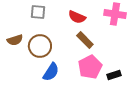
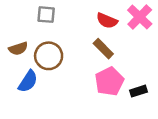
pink cross: (115, 14) -> (140, 17), turned 35
red semicircle: (77, 17) -> (107, 21), moved
blue semicircle: (51, 72) -> (28, 81), moved

